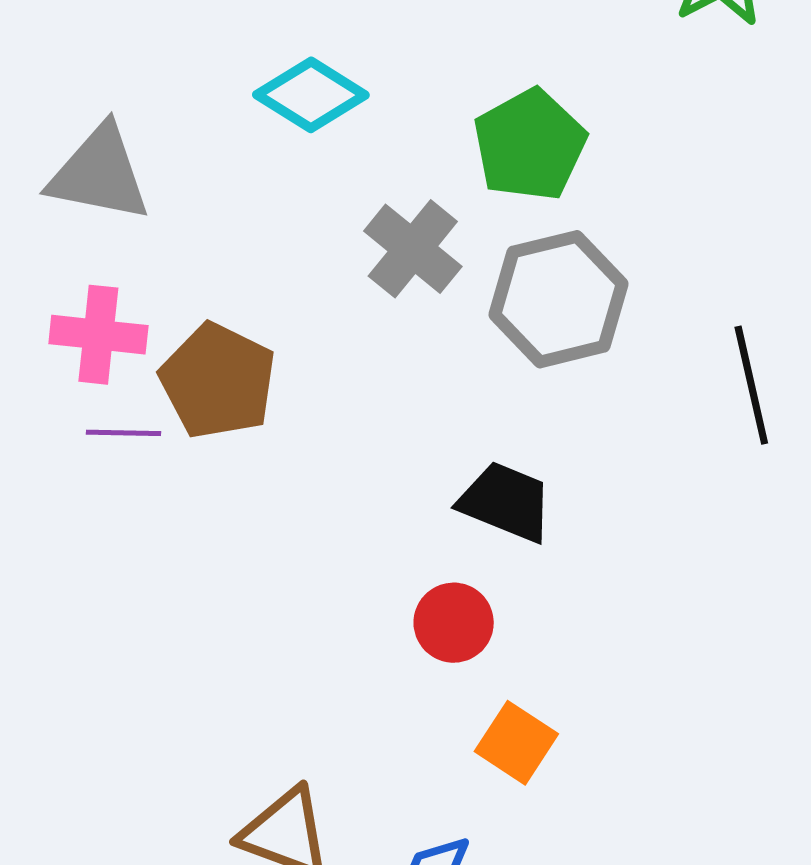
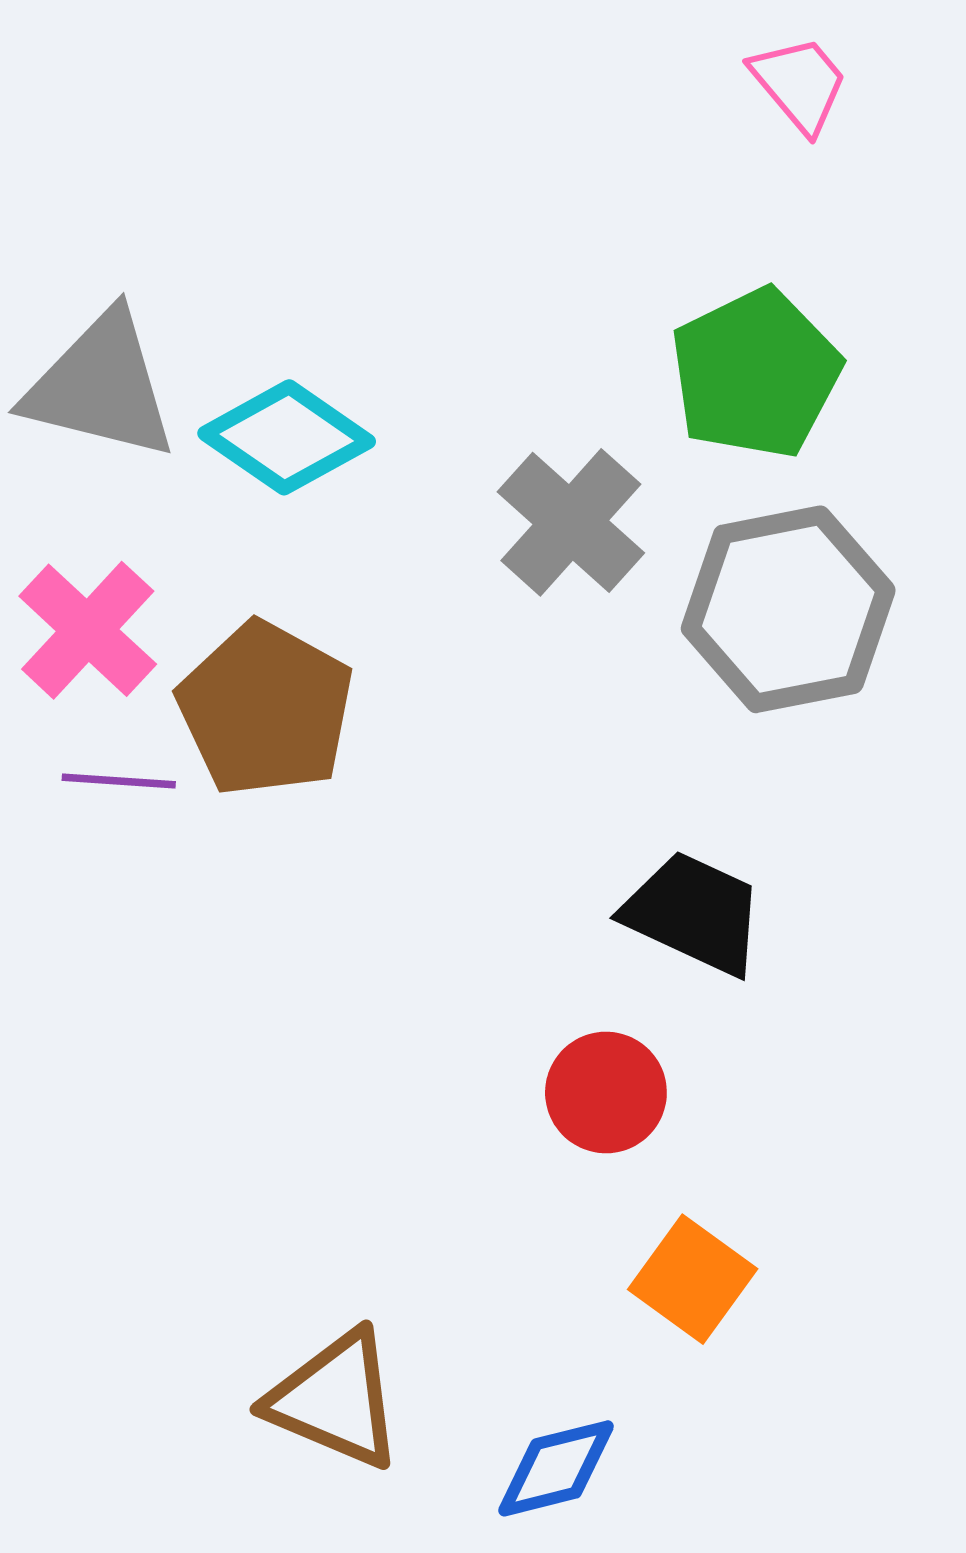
cyan diamond: (311, 95) -> (287, 437), moved
pink cross: (98, 335) -> (88, 630), turned 34

